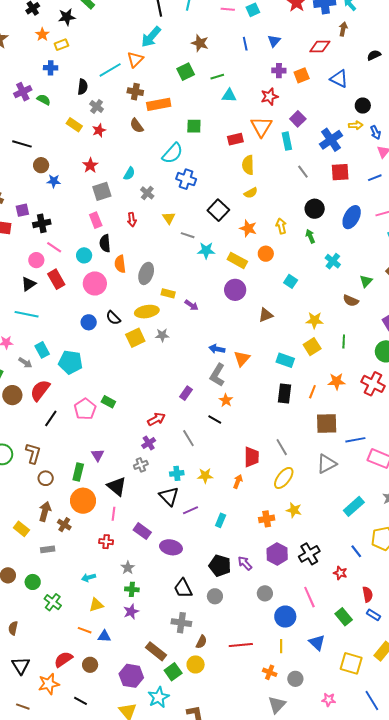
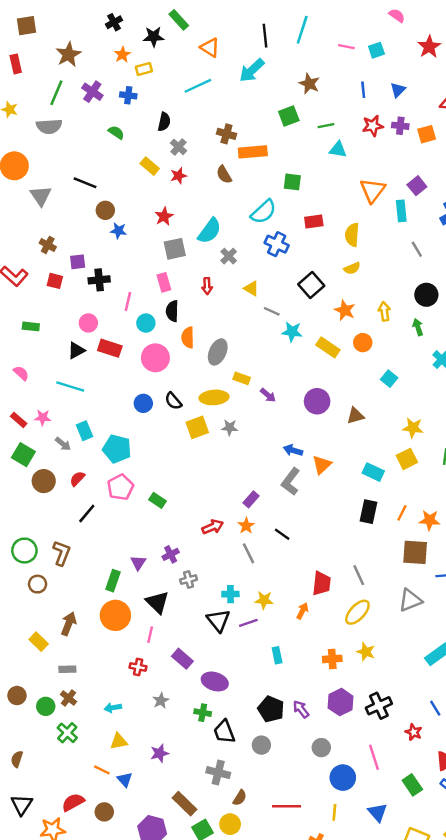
orange triangle: (135, 59) -> (210, 48), moved, turned -48
cyan line: (110, 70) -> (198, 86), moved
purple cross: (23, 92) -> (92, 92), moved, turned -36
red star: (269, 97) -> (373, 126), moved
red rectangle: (235, 139) -> (314, 221), moved
cyan semicircle: (129, 174) -> (210, 231), size x1.6
yellow triangle: (169, 218) -> (251, 288), turned -32
pink line: (54, 247) -> (128, 301), moved, turned 63
red rectangle: (56, 279) -> (110, 348), turned -48
purple circle: (235, 290) -> (317, 401), moved
orange star: (337, 381) -> (430, 520), moved
red semicircle: (40, 390) -> (77, 479), size x0.6
orange star: (226, 400) -> (246, 526), moved
pink pentagon: (85, 409) -> (120, 487), moved
purple cross: (149, 443) -> (171, 554), moved
brown circle: (46, 478) -> (38, 584), moved
purple line: (190, 510) -> (248, 623), moved
cyan rectangle: (221, 520) -> (277, 655), turned -40
brown cross: (64, 525) -> (69, 698), moved
green cross: (132, 589) -> (203, 713), moved
blue triangle: (104, 636) -> (125, 780), turned 40

